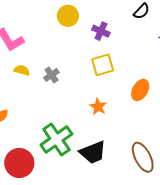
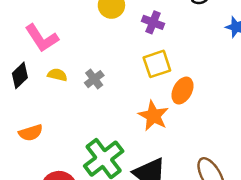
orange ellipse: (140, 90) -> (182, 91), moved
orange star: (98, 107) -> (153, 116), size x1.4

